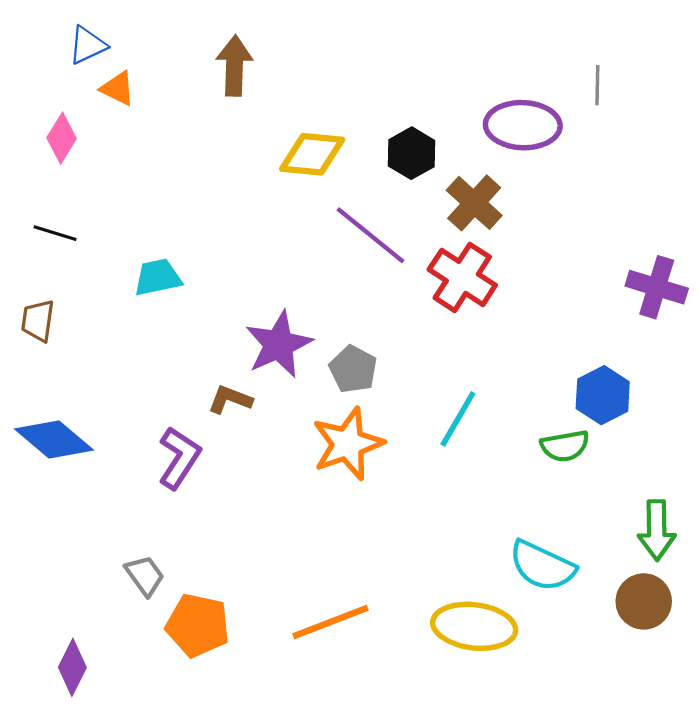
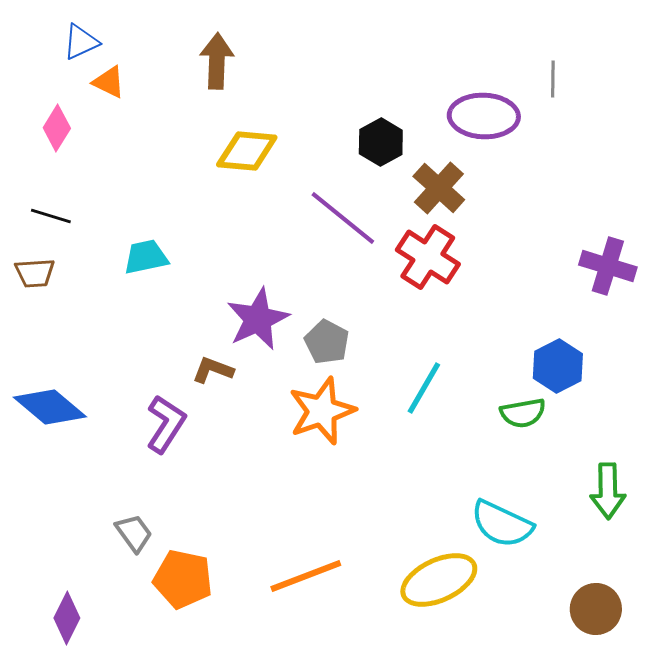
yellow diamond: (312, 154) -> (247, 151), moved
brown trapezoid: (38, 321) -> (35, 273), moved, turned -102
brown circle: (644, 601) -> (596, 609), moved
yellow ellipse: (474, 626) -> (439, 580), turned -32

